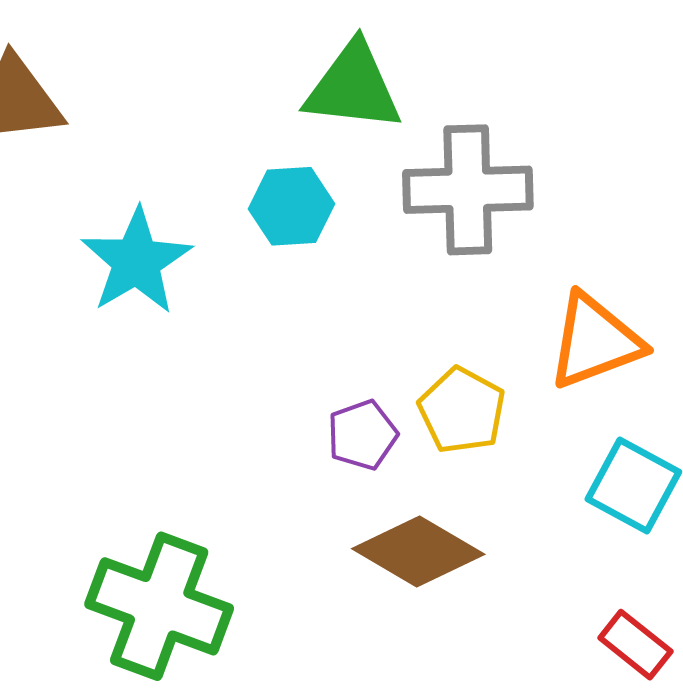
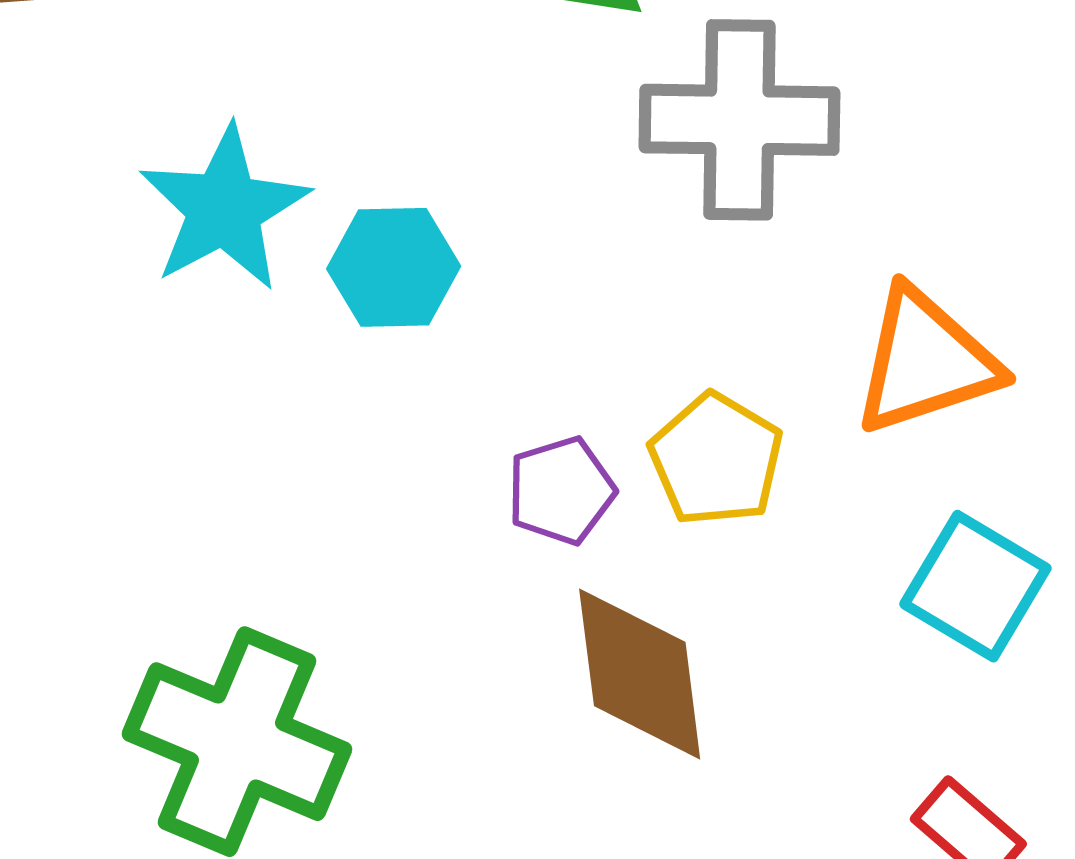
cyan hexagon: (291, 206) -> (394, 267), moved
brown diamond: (418, 552) -> (640, 674), turned 50

